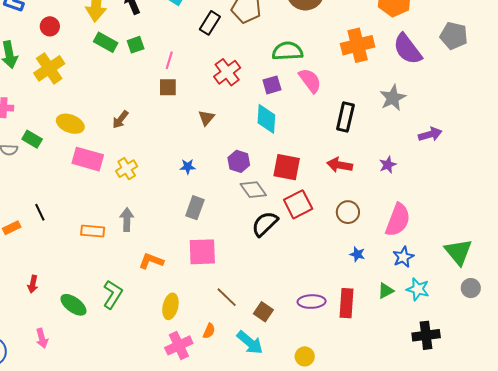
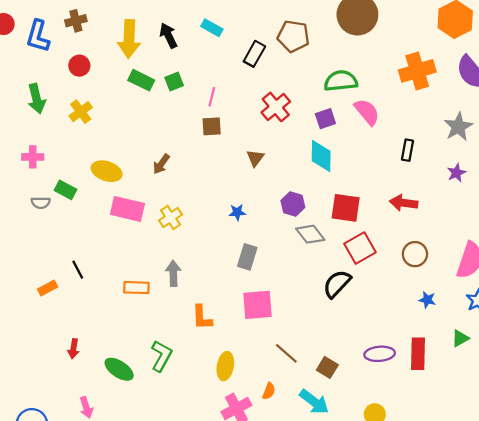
yellow cross: (49, 68) -> (81, 112), size x0.7
black rectangle: (345, 117) -> (407, 150), size x0.7
purple star: (388, 165) -> (456, 173), moved
black semicircle: (265, 224) -> (337, 284), moved
orange L-shape: (151, 261) -> (202, 317), turned -110

